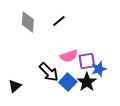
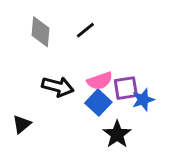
black arrow: (49, 72) -> (58, 87), moved, turned -30
blue square: (68, 82) -> (98, 103), moved
black star: (87, 82) -> (117, 134), moved

